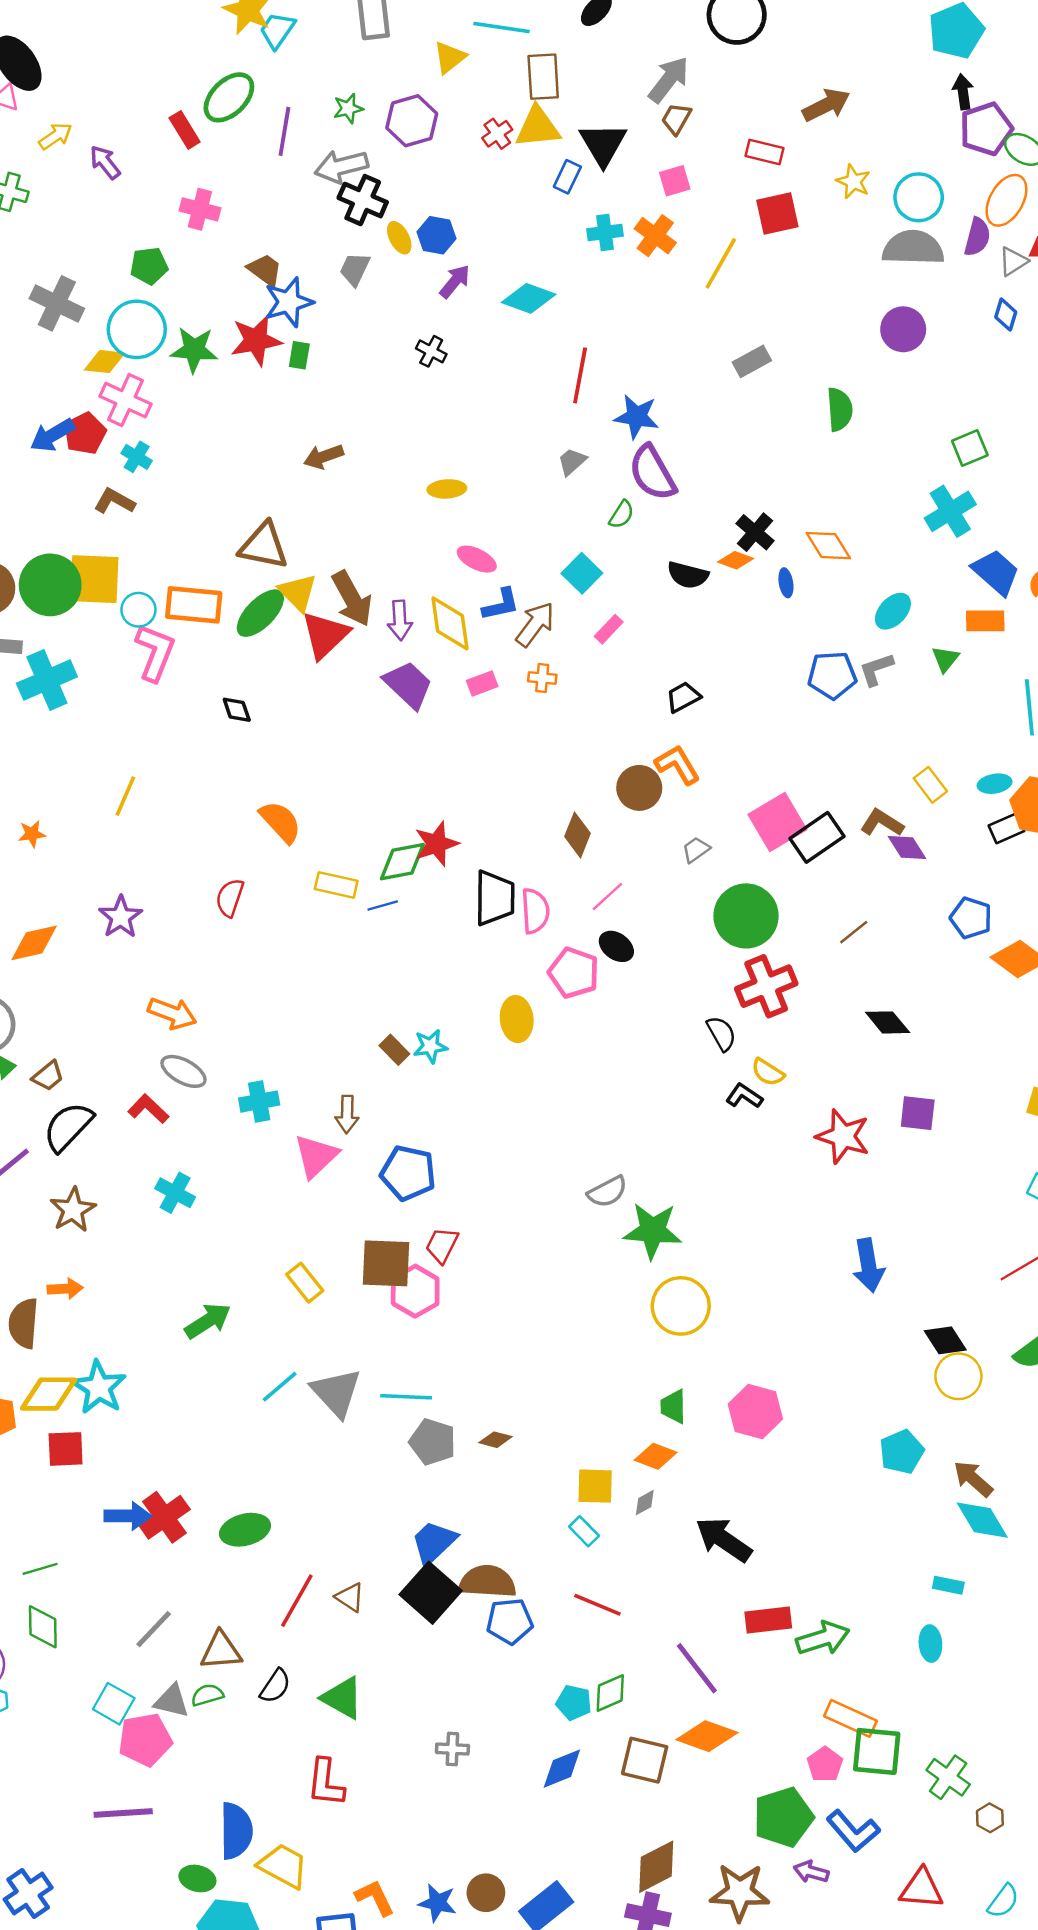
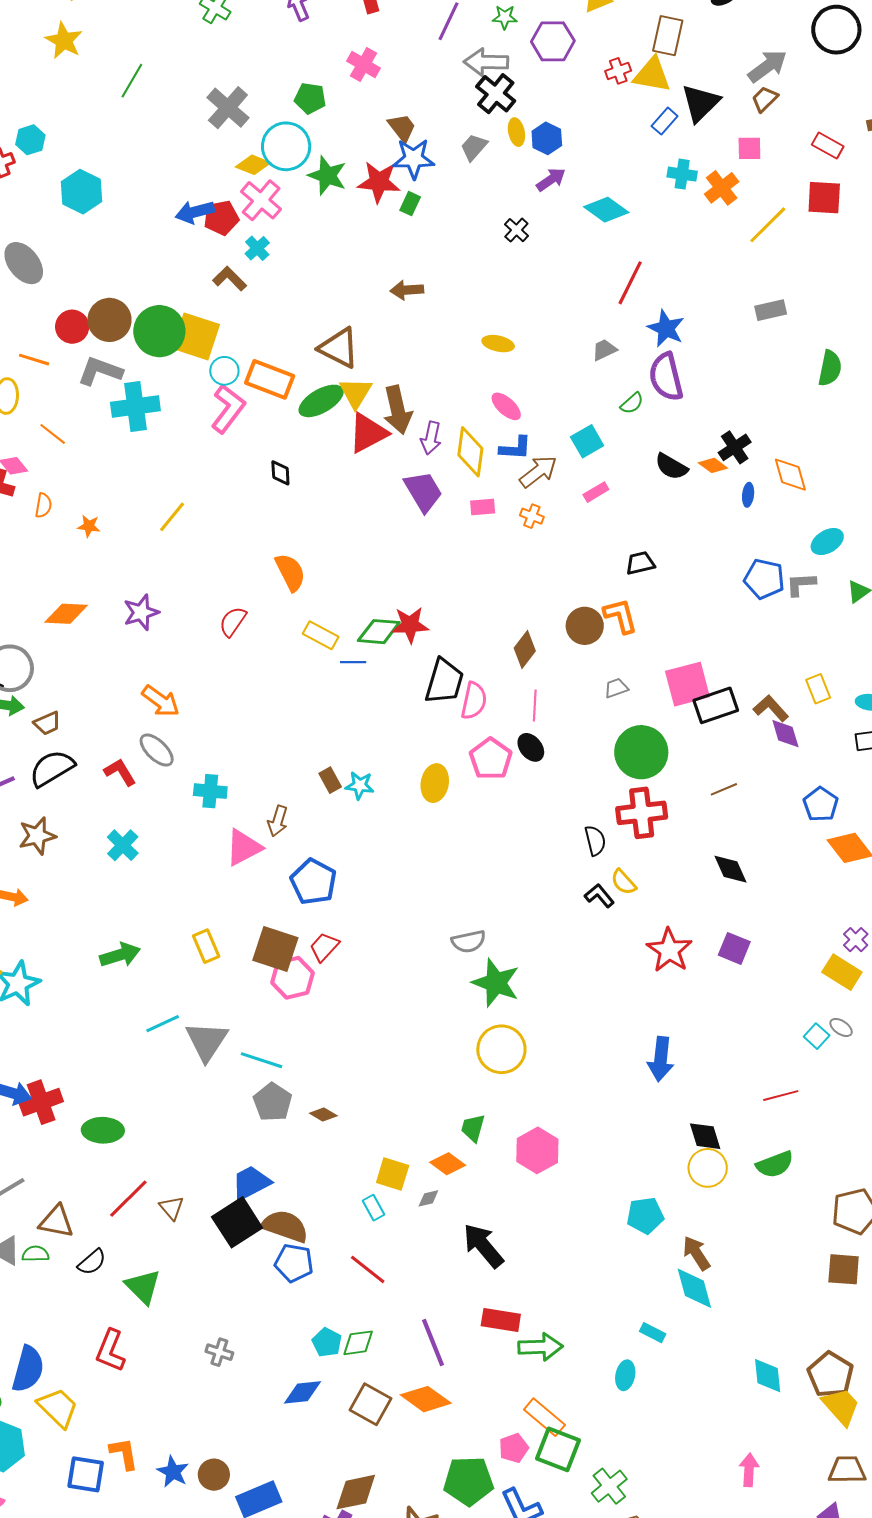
pink line: (607, 897) -> (535, 706), turned -60

